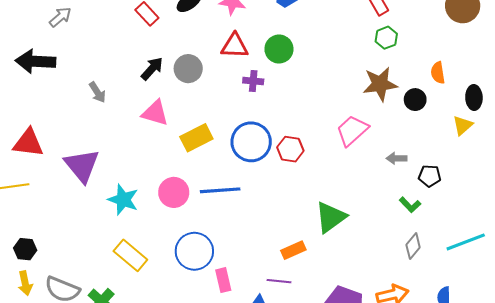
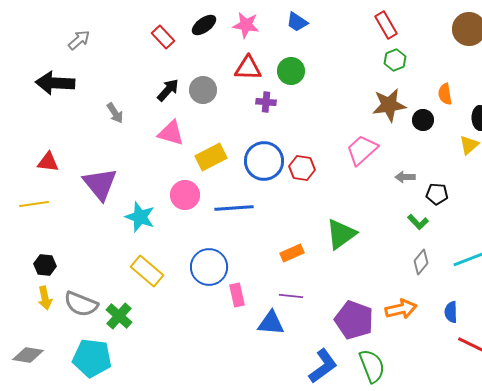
red triangle: (28, 143) -> (48, 162), size x0.7
pink circle: (174, 192) -> (185, 195), moved
orange rectangle: (293, 250) -> (292, 253), moved

